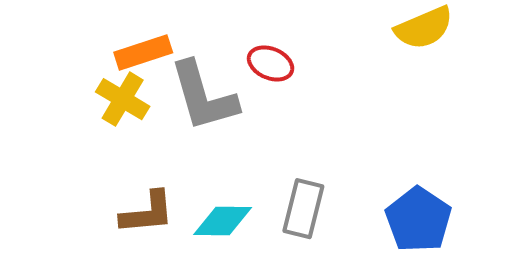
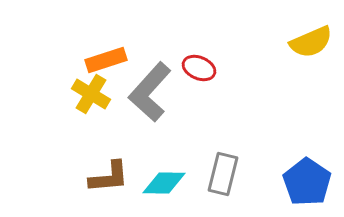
gray L-shape: (203, 96) -> (150, 92), turned 58

